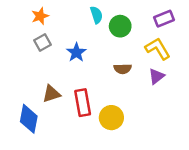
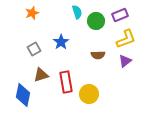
purple rectangle: (164, 19) -> (120, 15), moved
gray square: (43, 42) -> (34, 49), moved
yellow L-shape: (158, 49) -> (126, 39), turned 100

